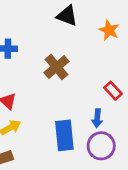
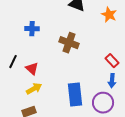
brown cross: (56, 67) -> (69, 43), turned -30
blue arrow: (97, 118) -> (112, 81), moved

